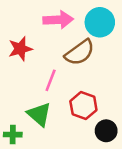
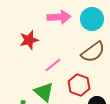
brown semicircle: (80, 53) -> (93, 52), moved
pink line: (51, 80) -> (53, 65), turned 30

